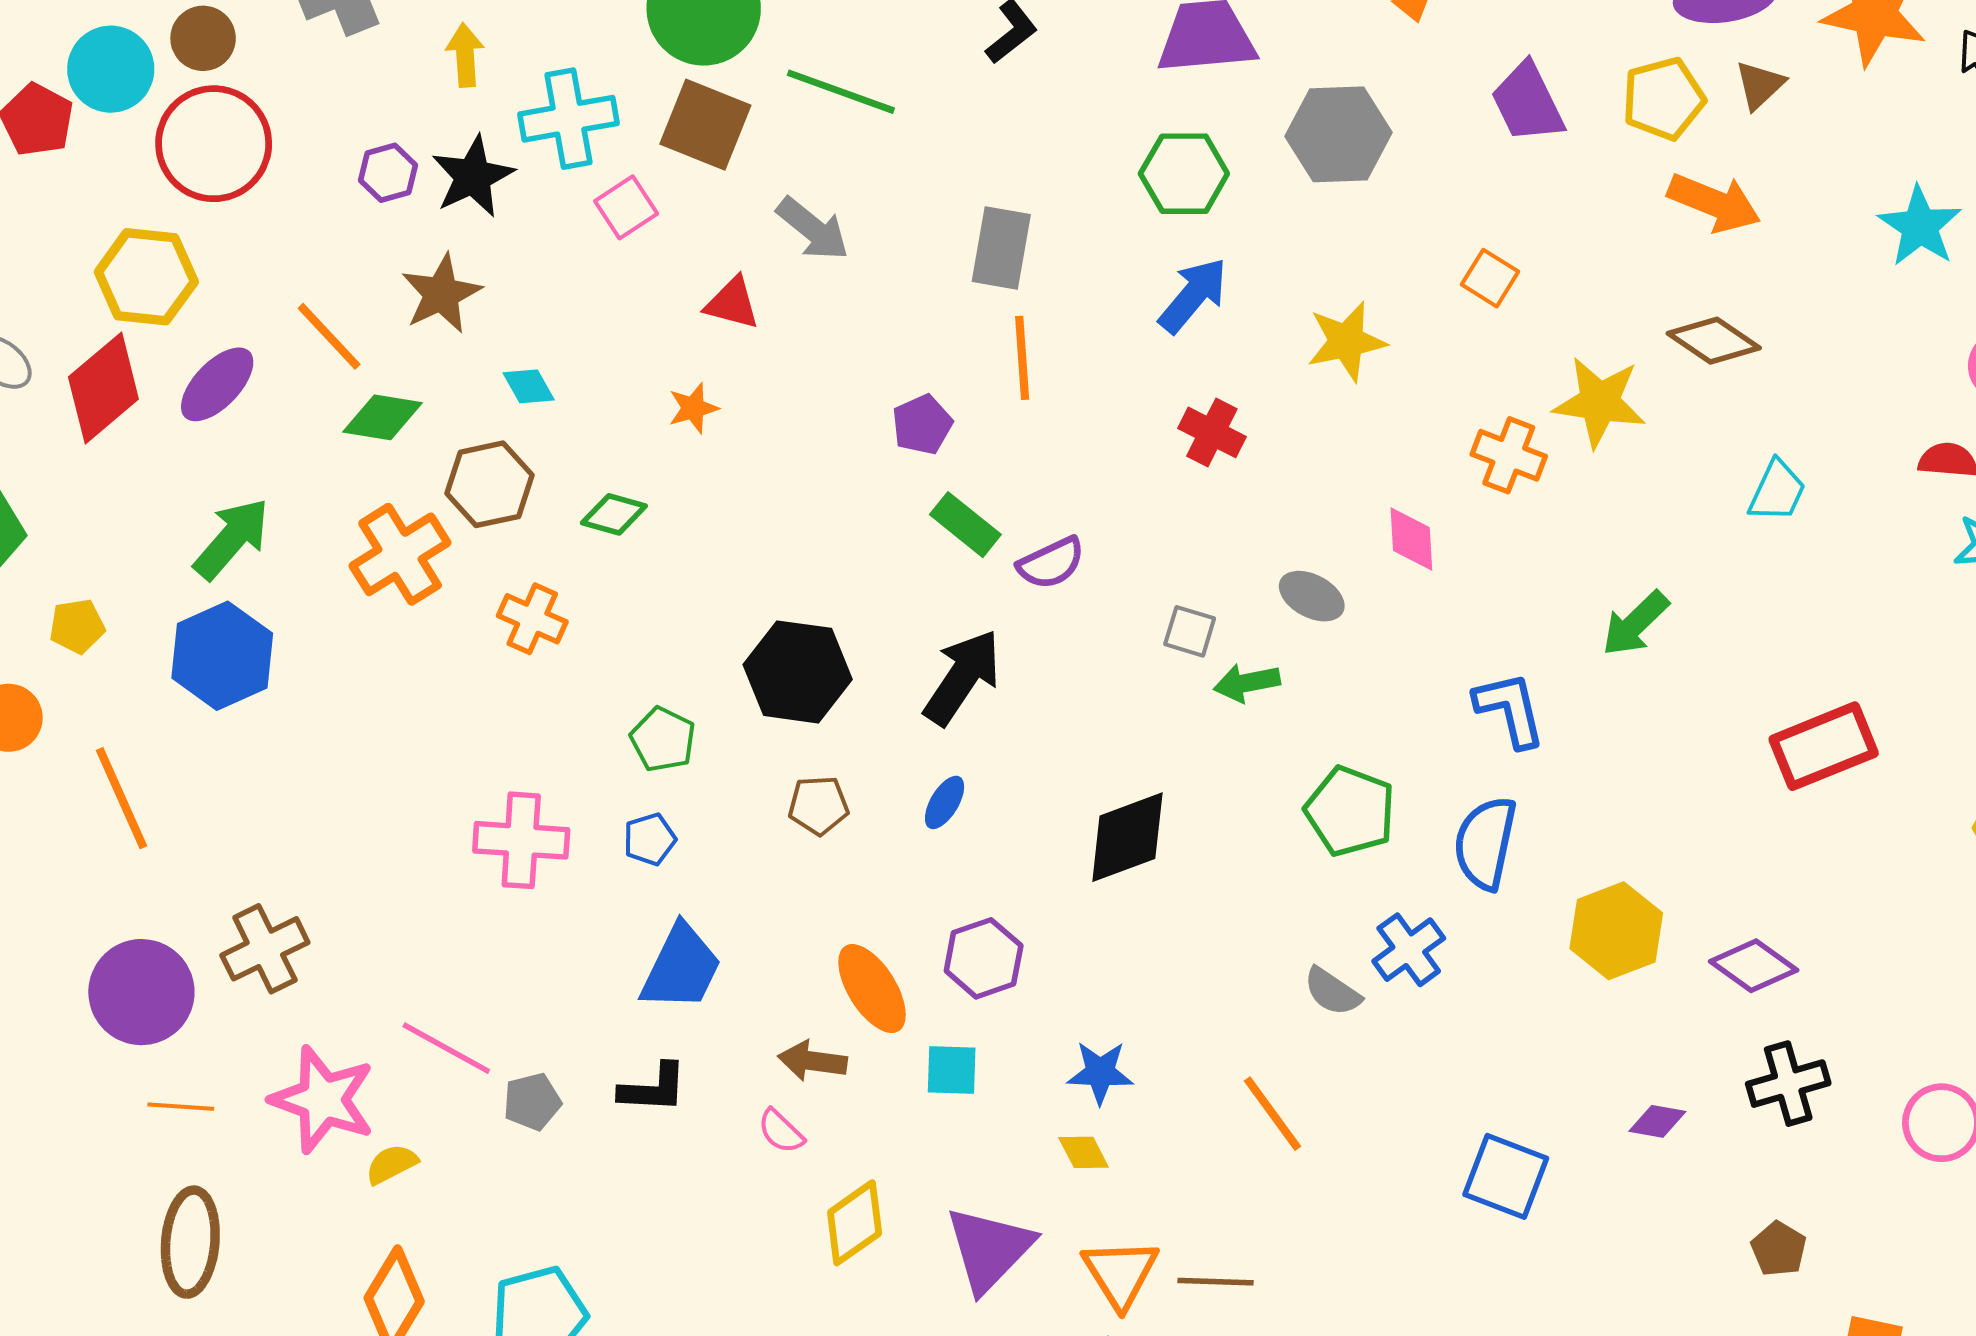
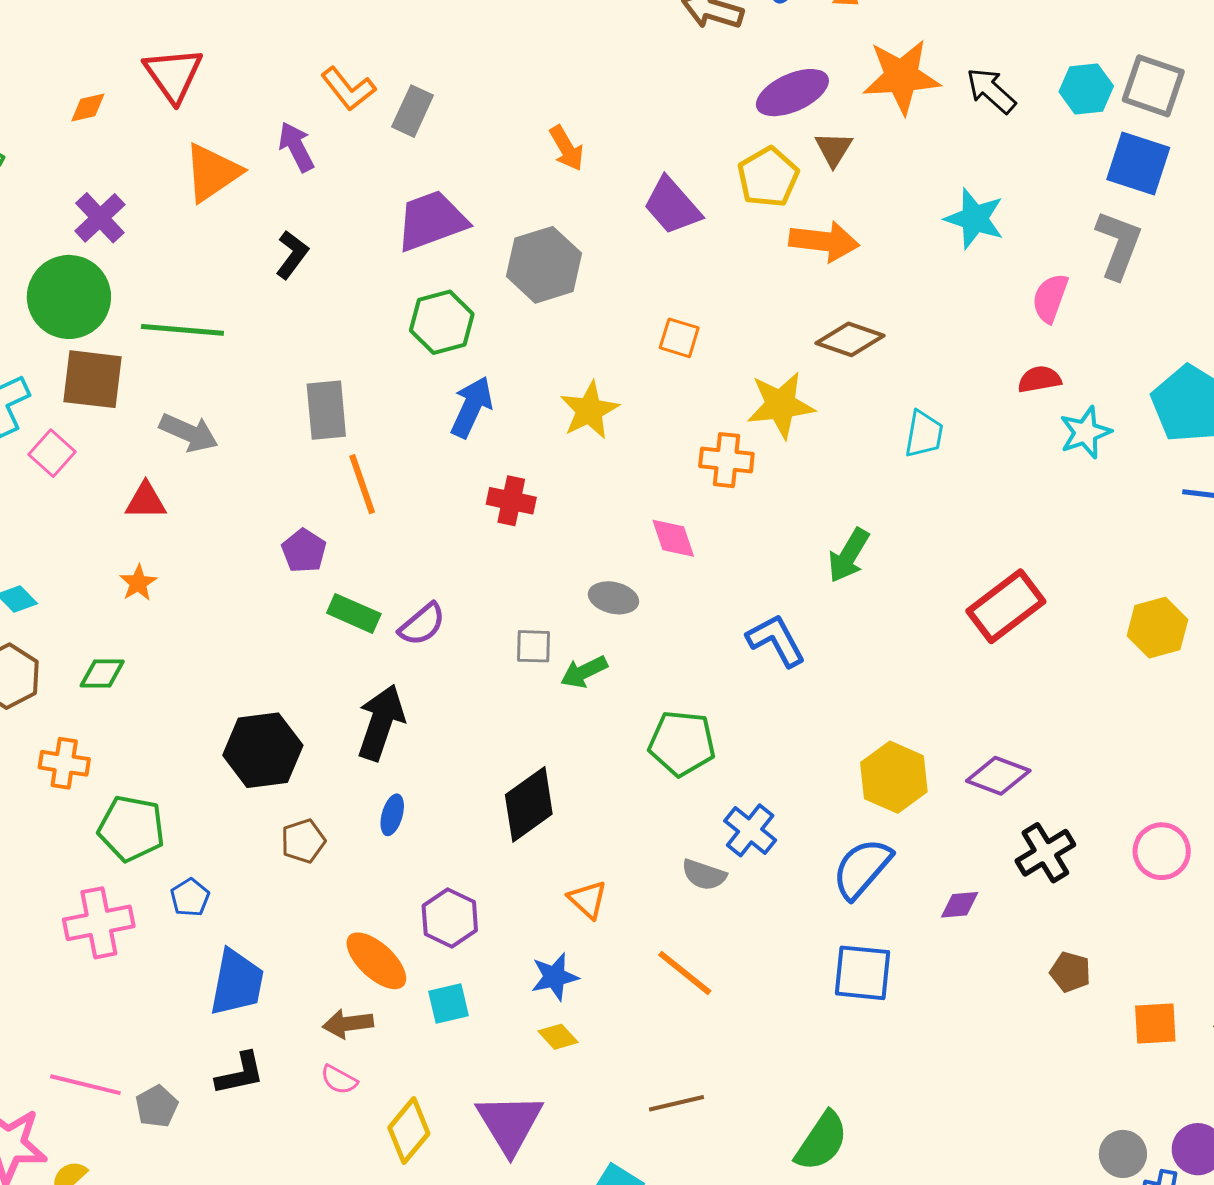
green pentagon: (663, 740) -> (131, 828), moved, size x1.4
blue semicircle: (1485, 843) -> (862, 868), moved, turned 44
orange triangle: (1120, 1273) -> (588, 899), moved, size x0.7

